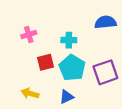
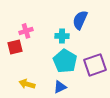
blue semicircle: (105, 22) -> (80, 20), moved, turned -60
red square: (45, 62) -> (15, 47), moved

